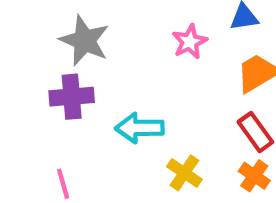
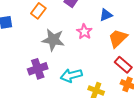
gray star: (85, 41) -> (53, 40), moved

